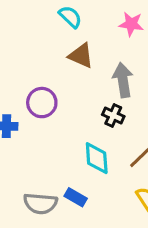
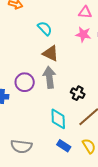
gray arrow: (123, 80) -> (49, 77), moved
black cross: (113, 115) -> (78, 93), moved
blue rectangle: (76, 197) -> (64, 146), moved

